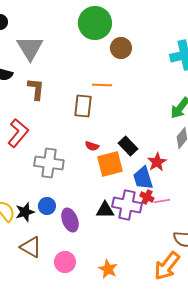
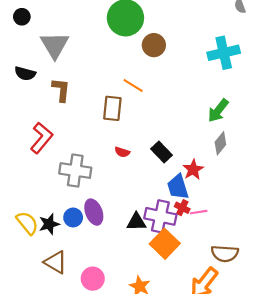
orange line: (102, 85) -> (133, 85), turned 30
orange square: (110, 164) -> (165, 244), moved, turned -32
purple ellipse: (70, 220) -> (94, 212), moved

